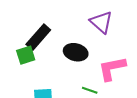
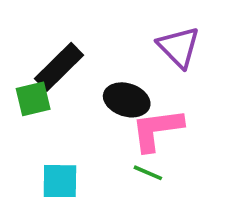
pink L-shape: (112, 68) -> (157, 130), moved

